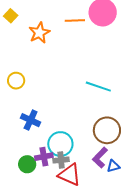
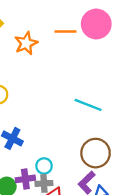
cyan circle: (60, 144) -> (44, 166), size x0.6

